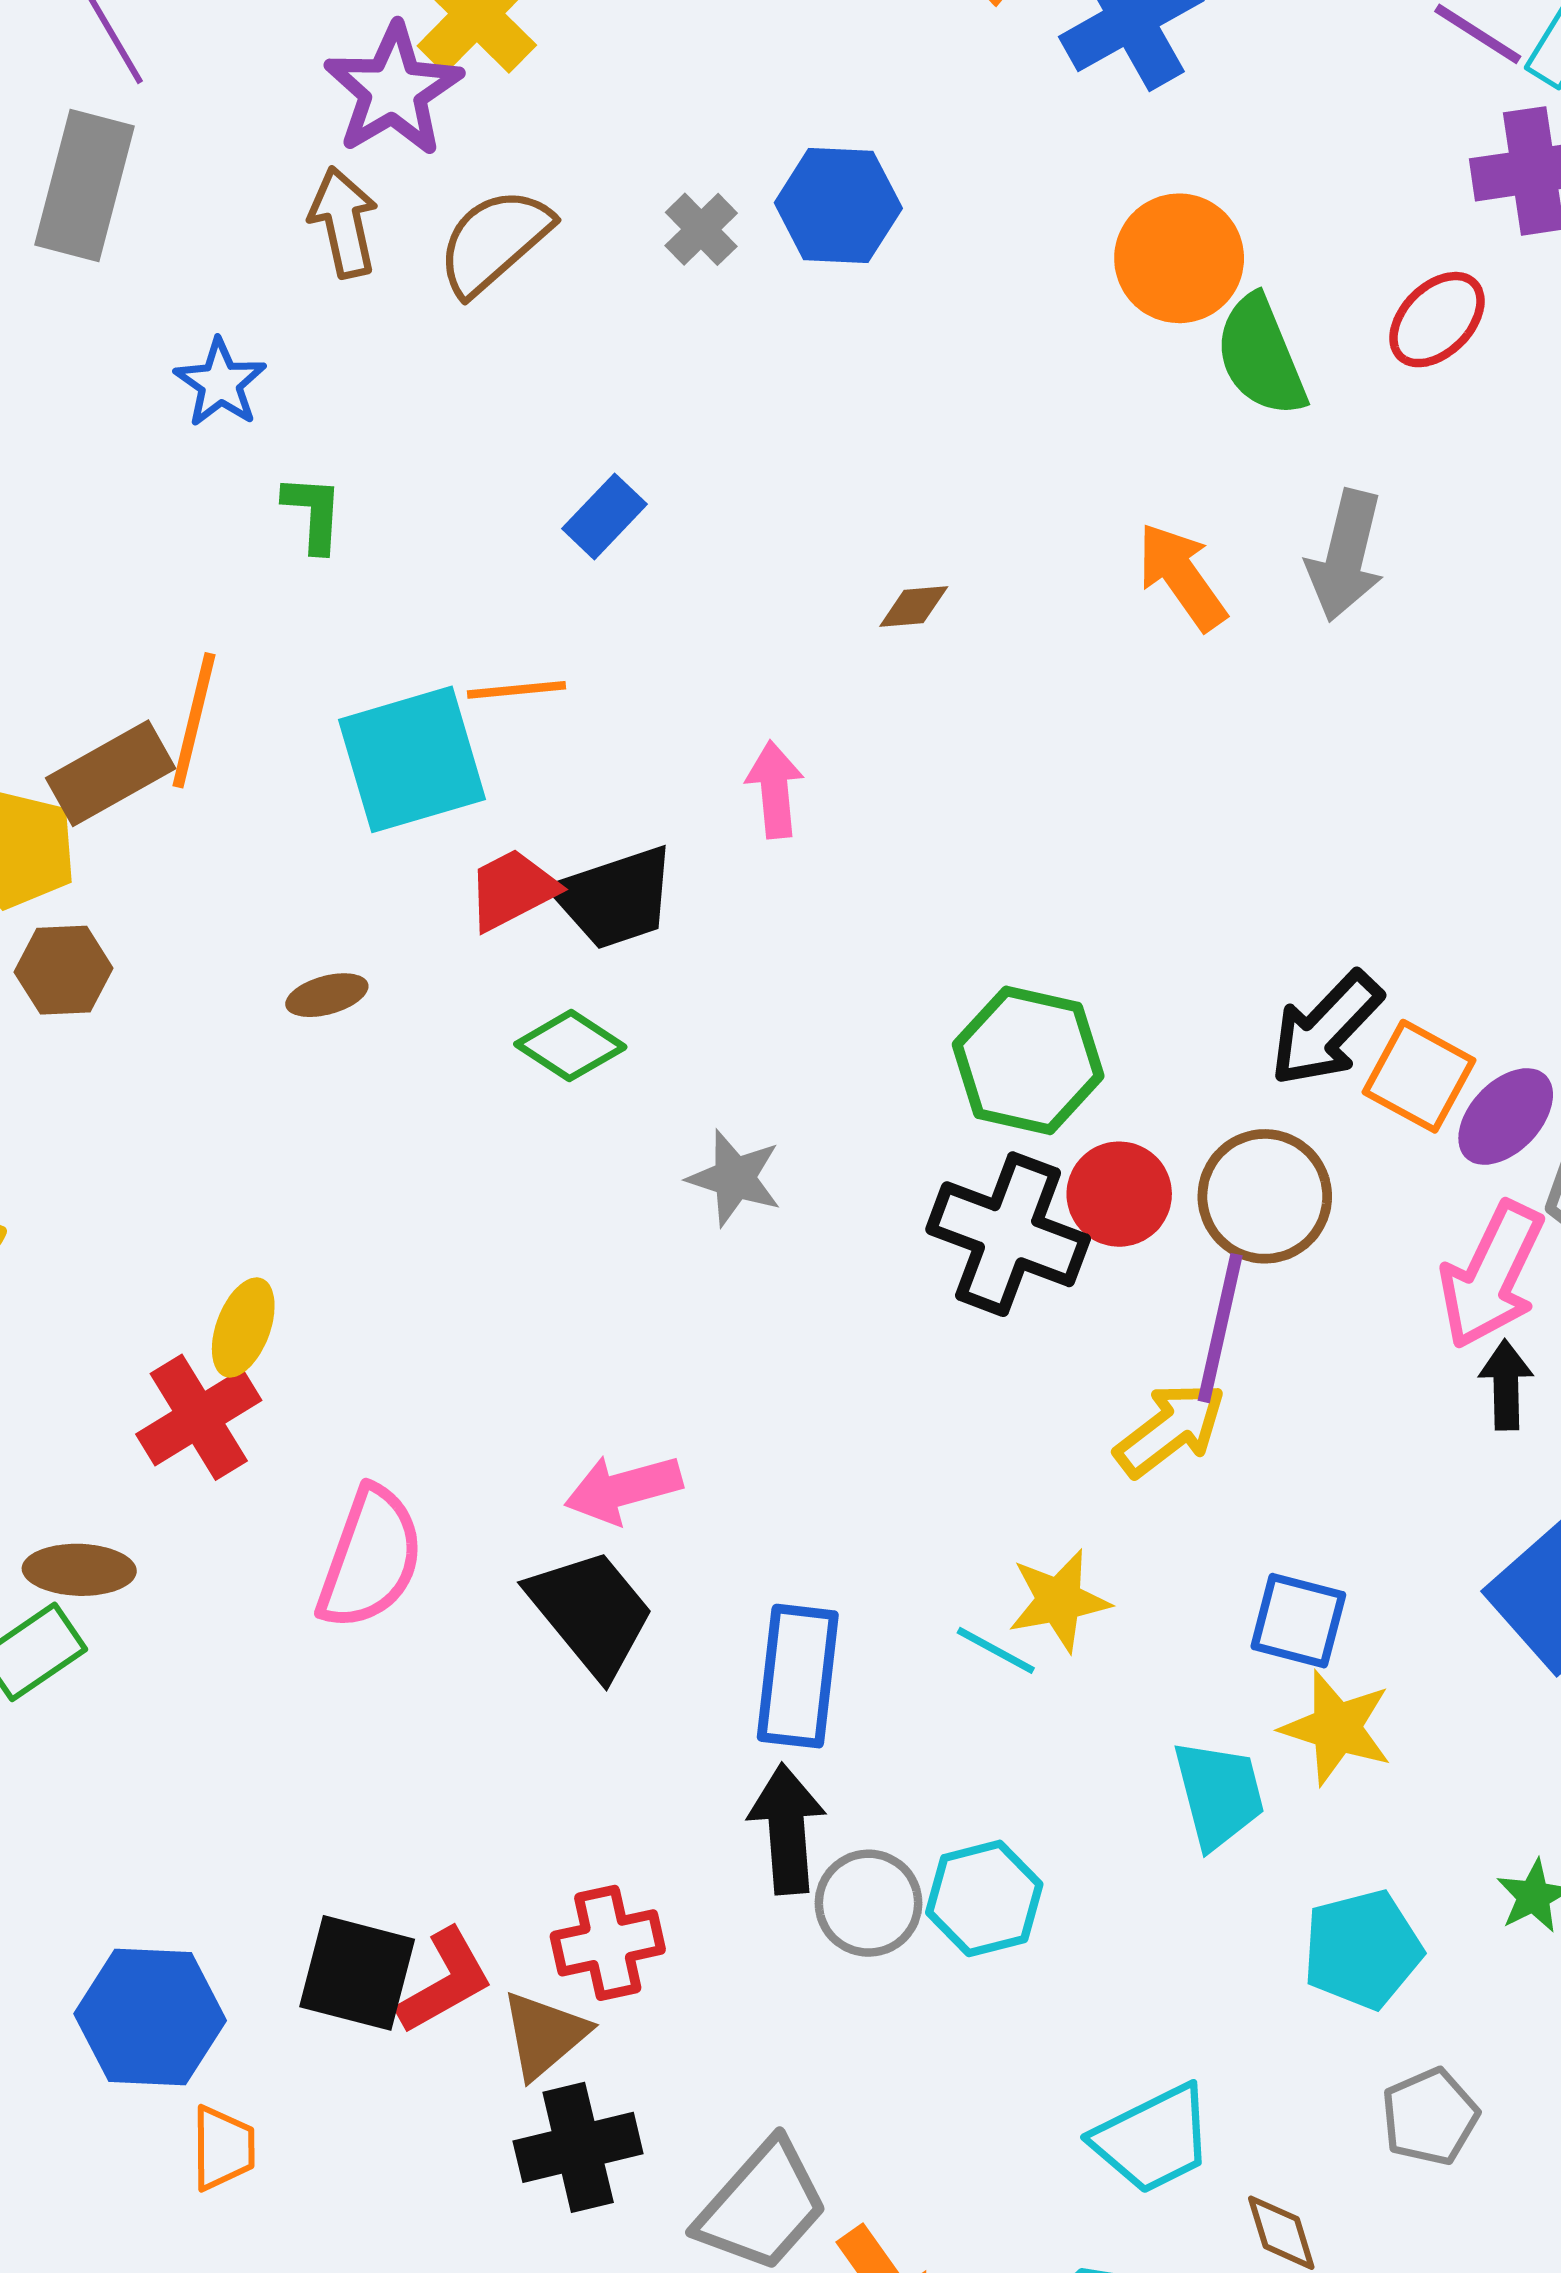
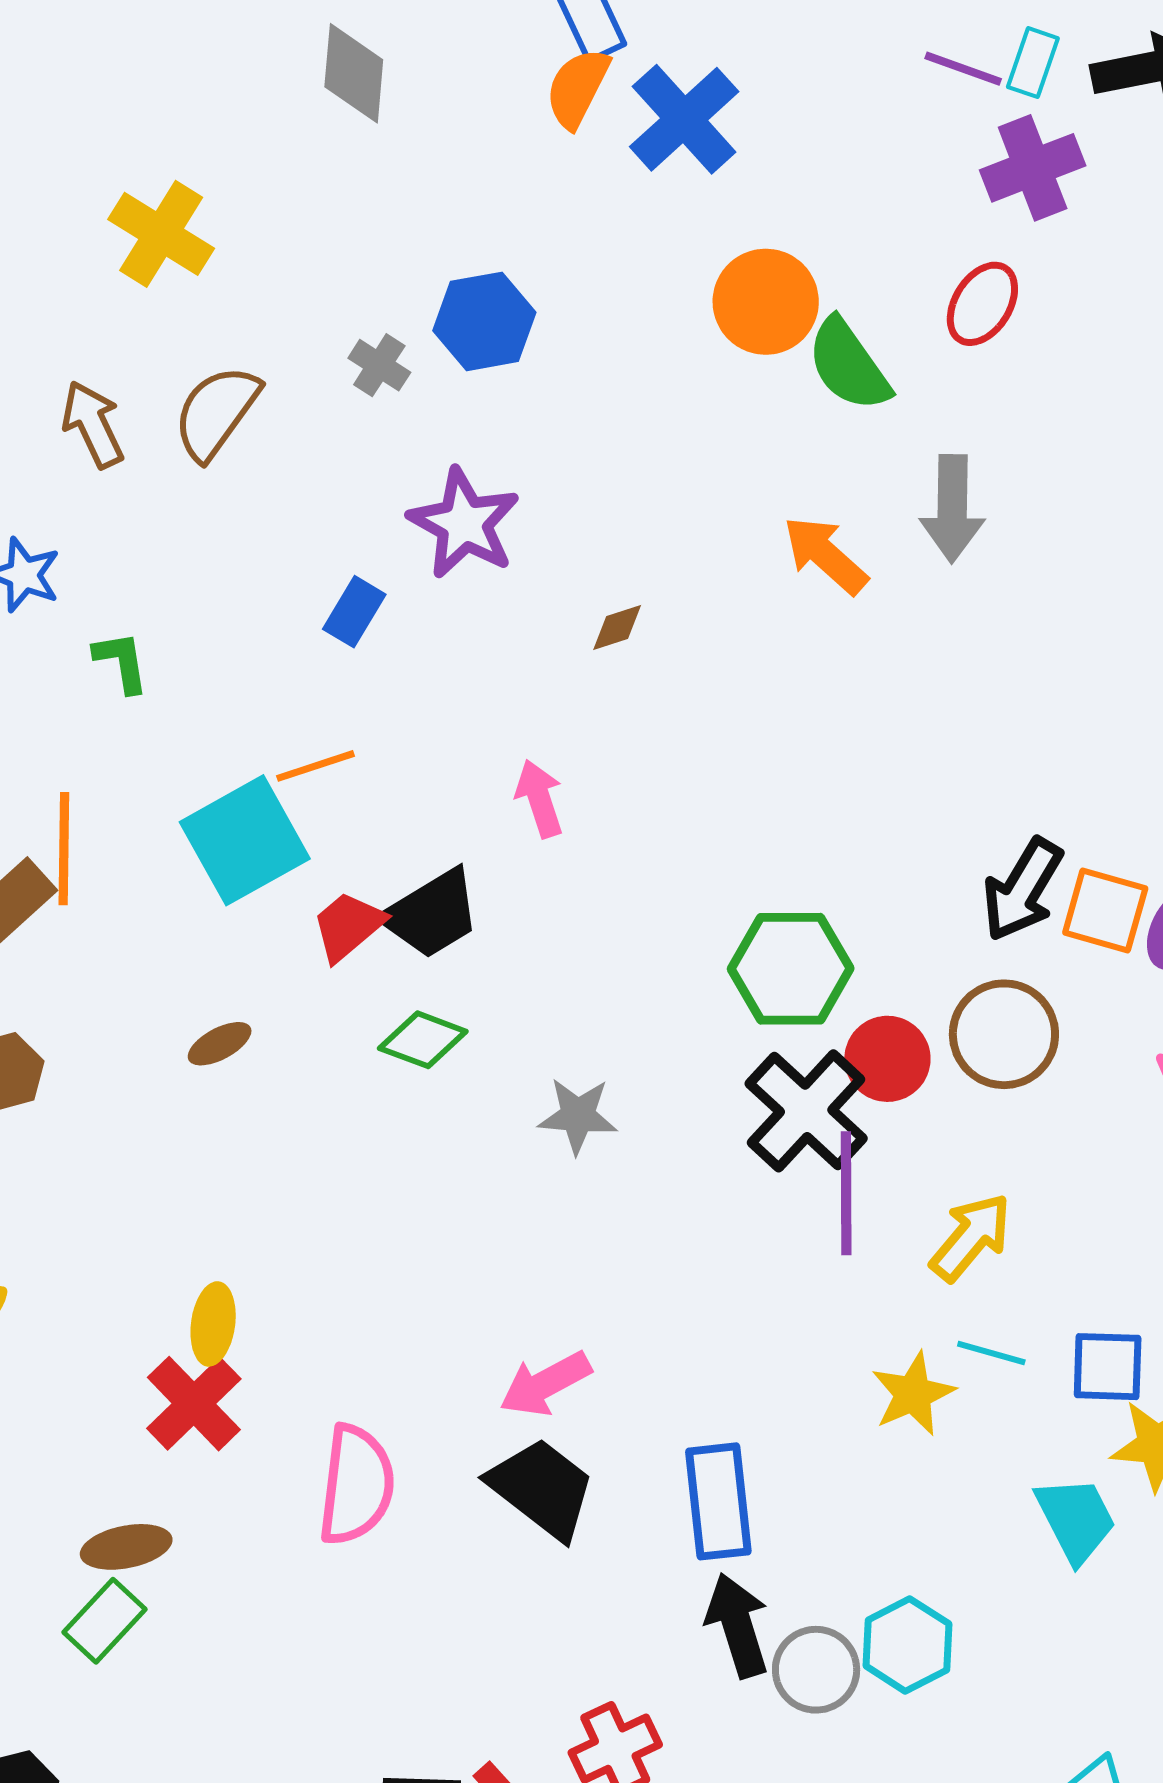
purple star: (393, 90) -> (464, 523), moved
black cross: (1008, 1234) -> (806, 1111), turned 35
purple line: (1220, 1328) -> (846, 1193), moved
cyan line: (996, 1650) -> (991, 1353), moved

